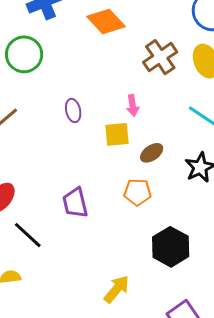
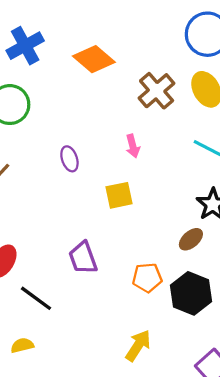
yellow square: (117, 134) -> (119, 195), moved
brown ellipse: (152, 153) -> (191, 239), moved
orange pentagon: (138, 192) -> (147, 278), moved

